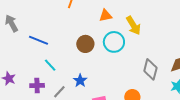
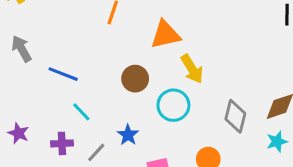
orange triangle: (106, 16) -> (165, 35), size x1.5
yellow arrow: (133, 26) -> (192, 69), moved
cyan circle: (114, 42) -> (173, 105), moved

